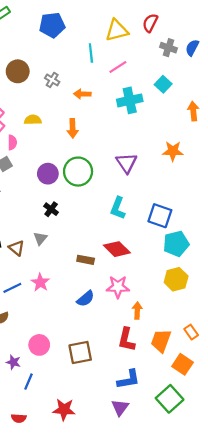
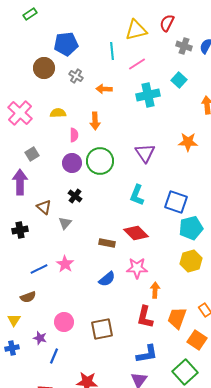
blue pentagon: (52, 25) -> (66, 44), moved
pink semicircle: (12, 142) -> (74, 135), moved
brown triangle: (17, 248) -> (44, 207), moved

